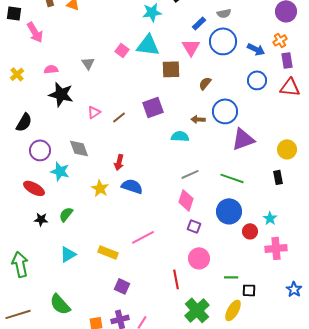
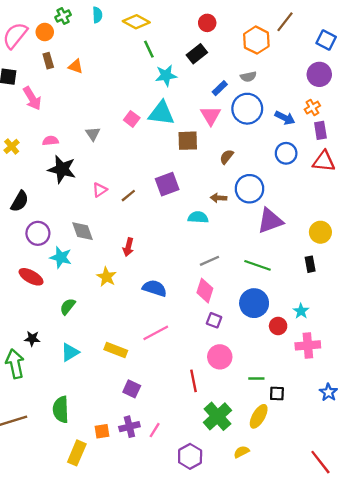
blue semicircle: (132, 186) -> (155, 288), moved
black star: (41, 219) -> (32, 339), moved
green semicircle: (60, 304) -> (61, 409), turned 40

